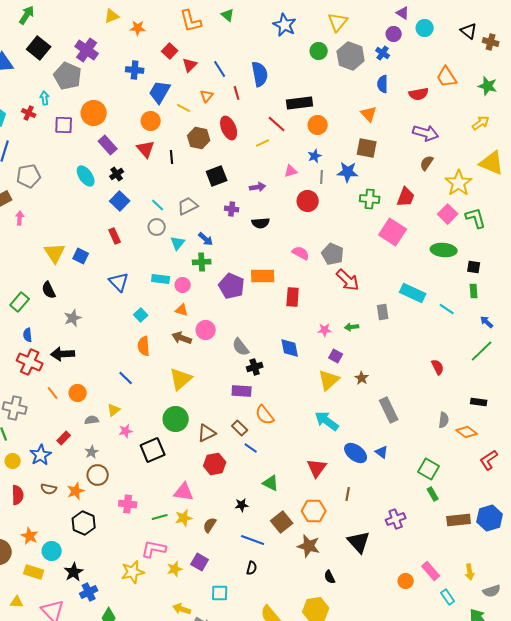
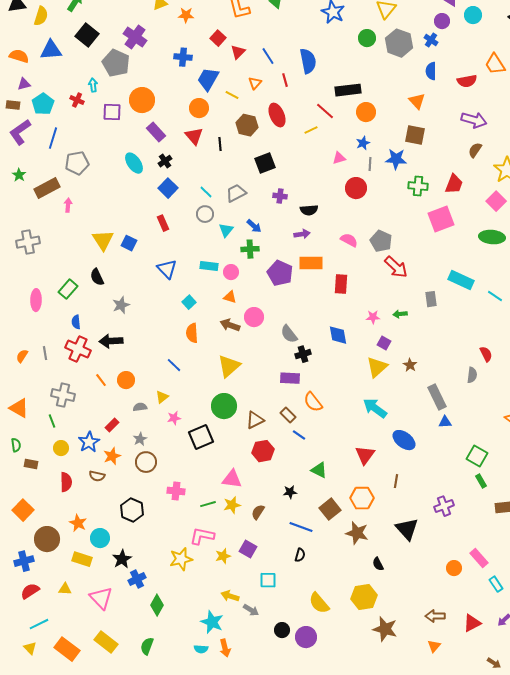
purple arrow: (258, 187) -> (302, 234), moved
pink square: (393, 232) -> (441, 219), turned 36
gray semicircle: (444, 420) -> (472, 375), moved
blue triangle: (382, 452) -> (445, 422), moved, turned -40
orange star: (76, 491) -> (112, 456), moved

